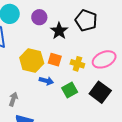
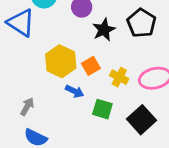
orange square: (55, 60) -> (91, 66), turned 32
green square: (70, 90) -> (102, 109), turned 35

